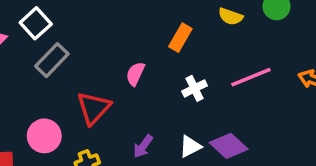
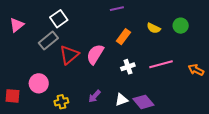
white square: (36, 23) -> (59, 19), moved
pink semicircle: (135, 74) -> (95, 54), size x1.5
red triangle: (94, 108) -> (69, 55), moved

